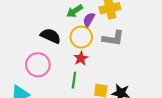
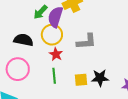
purple semicircle: (89, 20) -> (55, 17), size x1.5
gray L-shape: (113, 38) -> (86, 42), moved

